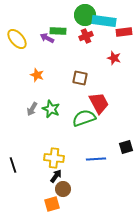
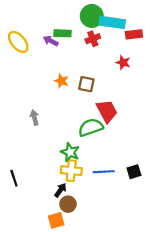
orange star: (37, 75) -> (61, 81), moved
gray arrow: (32, 109) -> (34, 118), turned 136
green star: (51, 109) -> (70, 152), moved
black square: (126, 147) -> (134, 172), moved
yellow cross: (54, 158) -> (71, 171), moved

